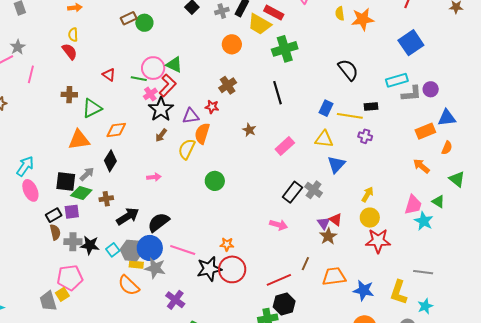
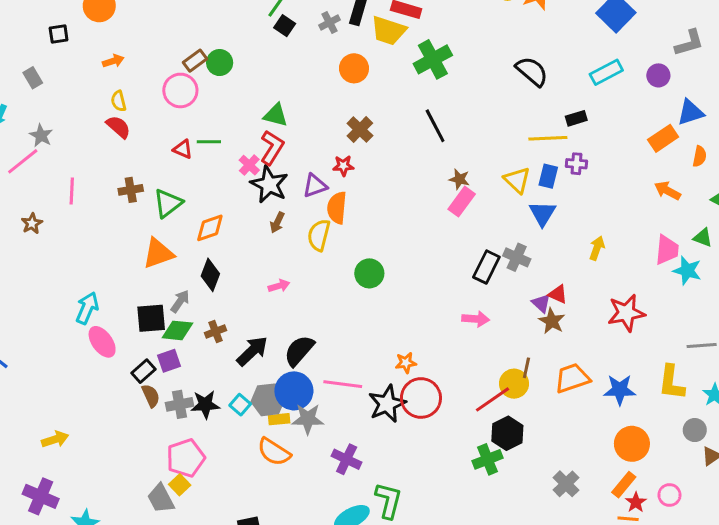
pink circle: (153, 68) -> (180, 90), moved
pink line: (31, 74) -> (72, 191), moved
green line: (139, 79) -> (209, 142), moved
gray L-shape: (411, 94) -> (689, 43), moved
blue rectangle: (326, 108) -> (548, 176), moved
brown star: (249, 130) -> (459, 179), moved
yellow triangle: (324, 139) -> (517, 180), turned 48
yellow circle: (370, 218) -> (514, 384), moved

